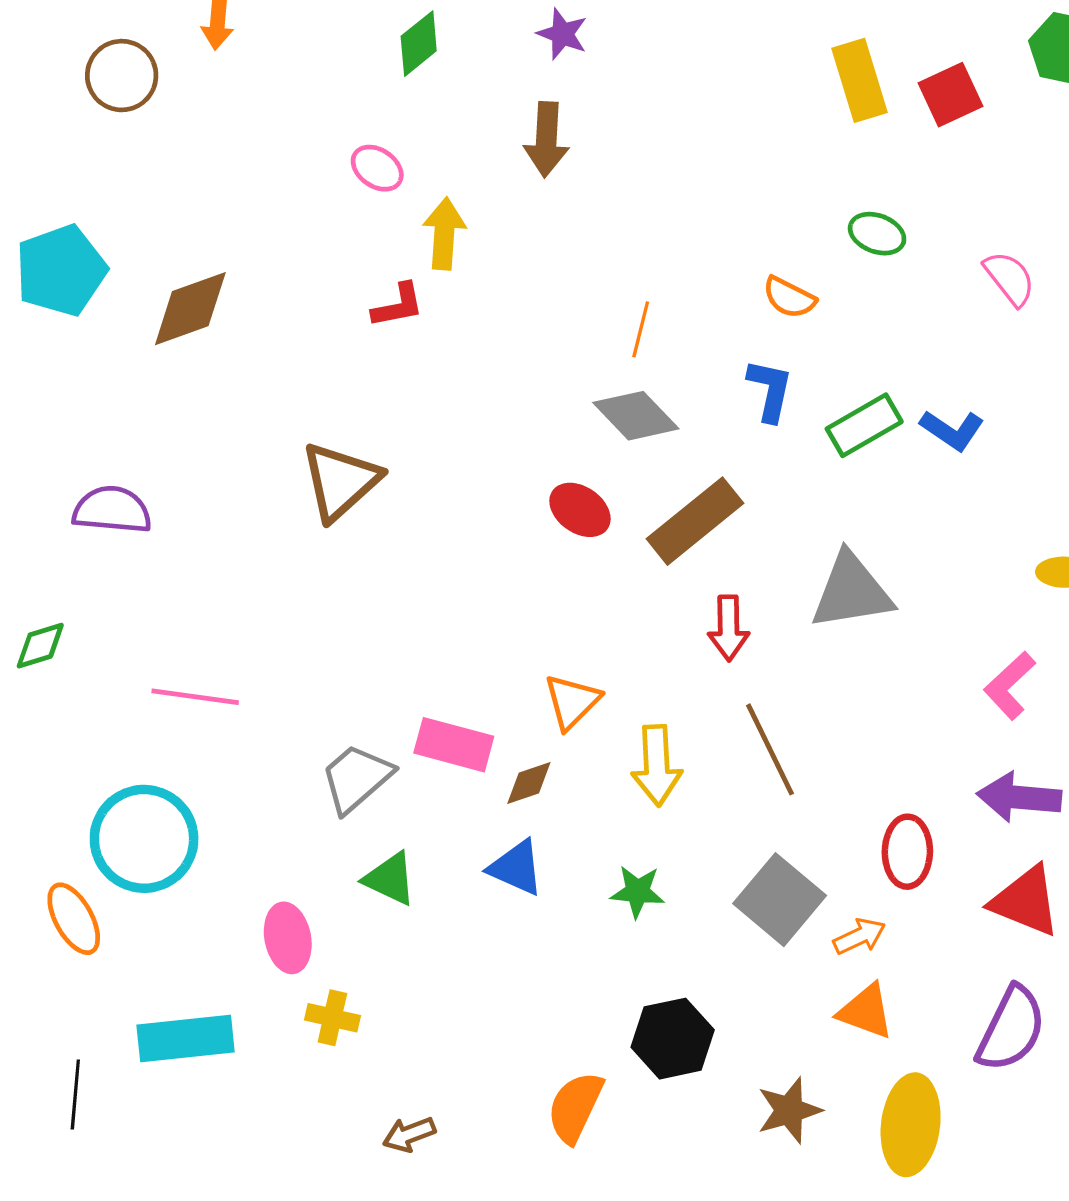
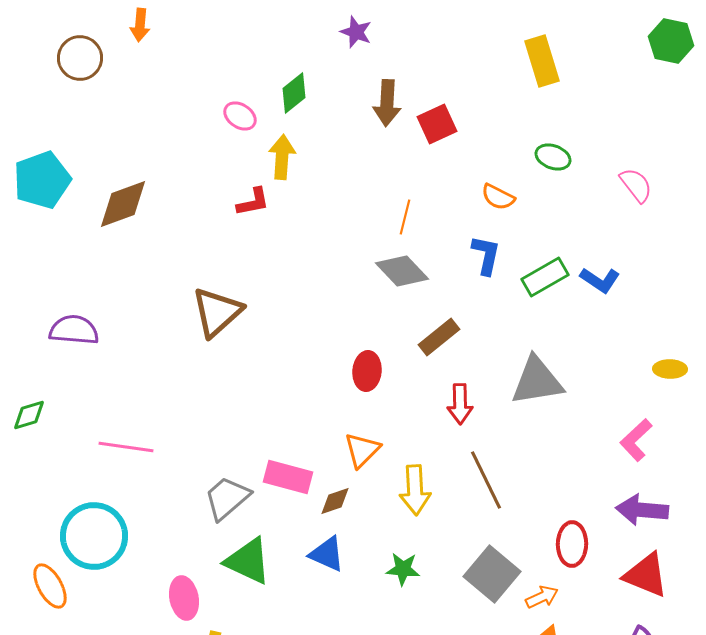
green diamond: (419, 44) -> (294, 93), moved
red square: (950, 95) -> (437, 124), moved
brown arrow: (546, 139) -> (387, 103), moved
red ellipse: (580, 510) -> (367, 371), moved, turned 60
brown rectangle: (695, 521) -> (439, 337), size x0.7
green triangle: (390, 879) -> (248, 561), size x1.4

